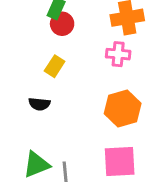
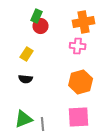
yellow rectangle: (55, 66) -> (27, 54), moved

